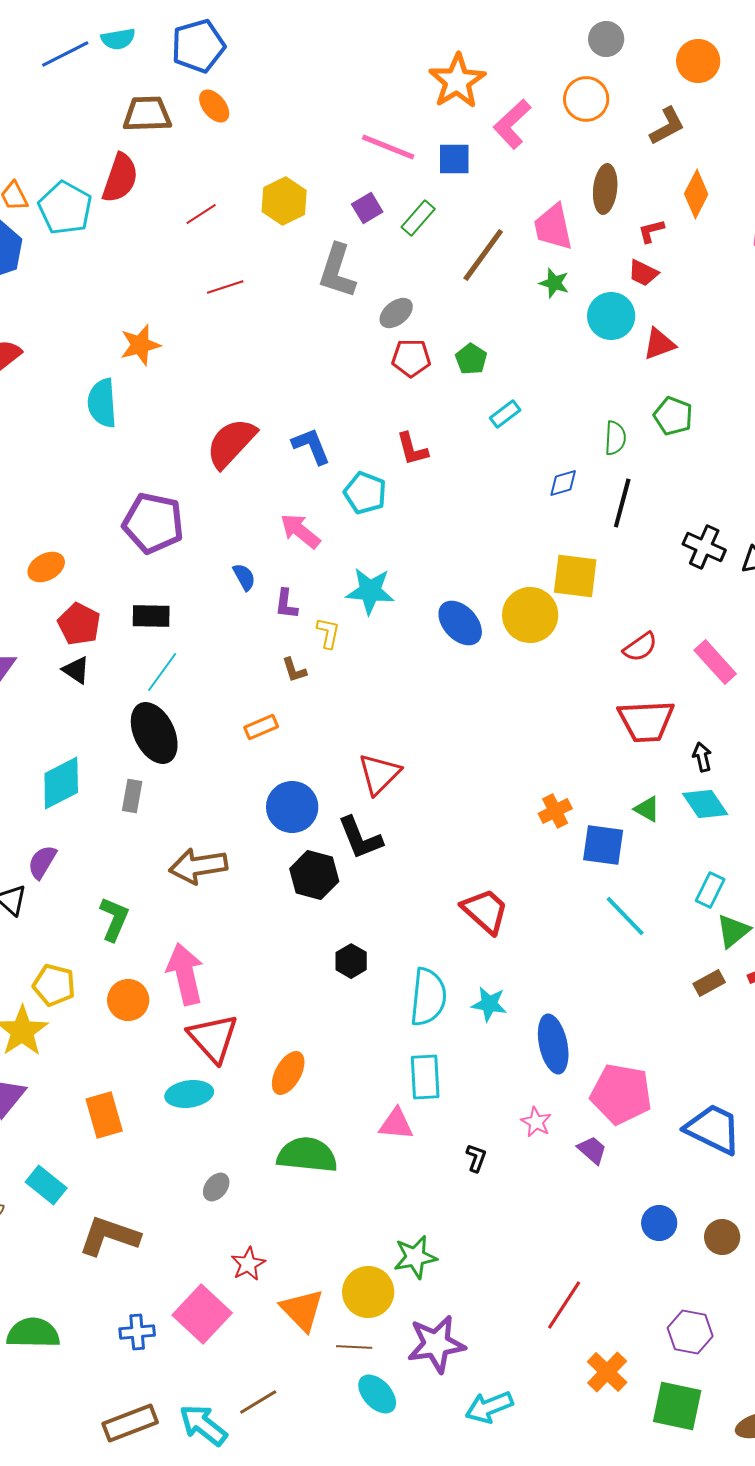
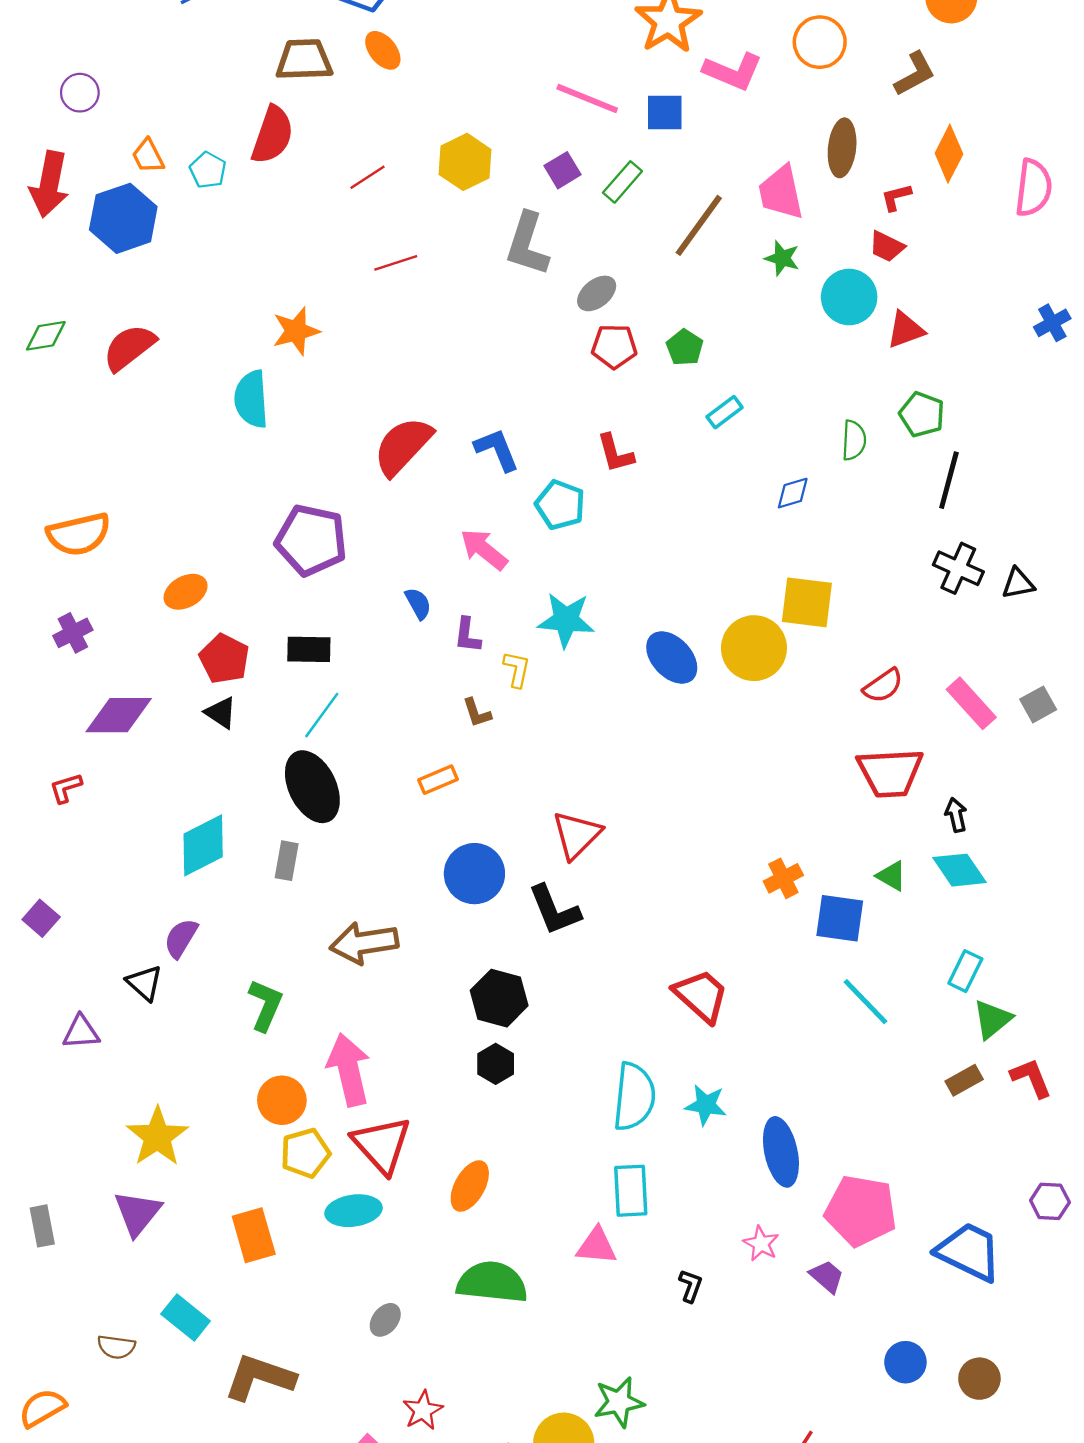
pink L-shape: (512, 124) -> (733, 71), turned -114
cyan pentagon: (65, 208) -> (208, 170), size x0.6
black line: (622, 503) -> (949, 480), moved
black hexagon: (314, 875) -> (499, 998), moved
black hexagon: (351, 961) -> (496, 1064), moved
yellow pentagon: (54, 985) -> (305, 1153), moved, turned -30

